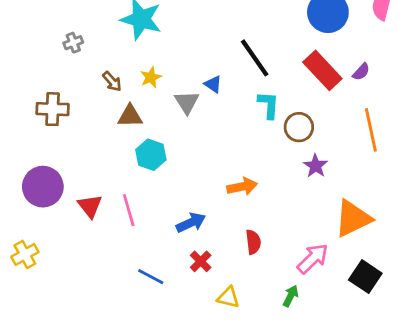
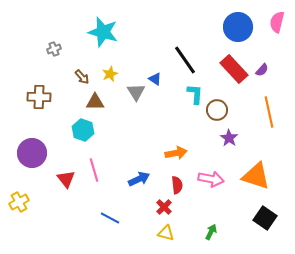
cyan hexagon: (151, 155) -> (83, 130), moved
red triangle: (90, 206) -> (66, 179), moved
orange triangle: (353, 218) -> (256, 176), turned 44
red semicircle: (253, 242) -> (177, 185), moved
pink arrow: (313, 259) -> (211, 179), moved, turned 55
red cross: (201, 261) -> (164, 207), moved

